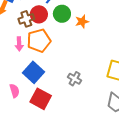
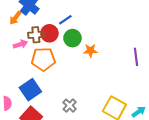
pink arrow: (19, 44) -> (20, 44), moved, turned -120

